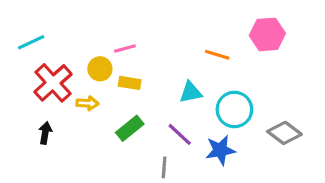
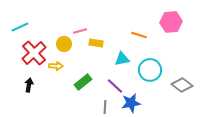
yellow rectangle: (130, 83) -> (96, 43), moved
blue star: (220, 150) -> (131, 103), moved

